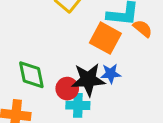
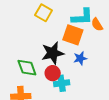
orange semicircle: (143, 29) -> (97, 24), turned -152
black star: (88, 80) -> (53, 53), moved

